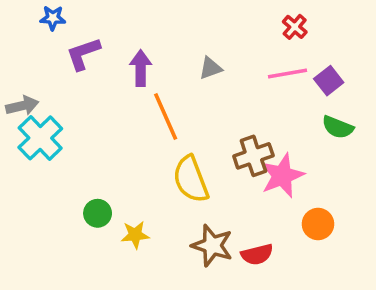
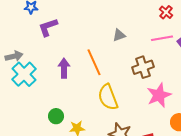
purple arrow: (141, 68) -> (64, 68), moved
brown cross: (253, 156) -> (143, 67), moved

